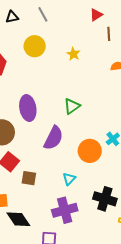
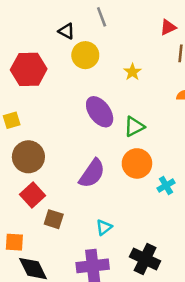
black triangle: (12, 17) -> (67, 31), moved, turned 32
green triangle: (72, 106) -> (134, 127), moved
purple ellipse: (28, 108) -> (100, 112), moved, turned -35
orange circle: (90, 151) -> (137, 163), moved

